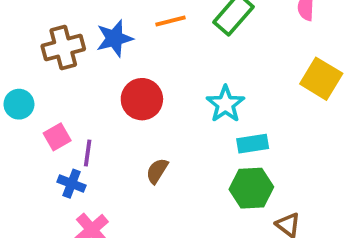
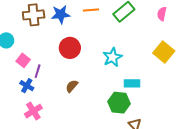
pink square: (57, 137) -> (23, 60), turned -32
cyan rectangle: (253, 144) -> (132, 83), moved

